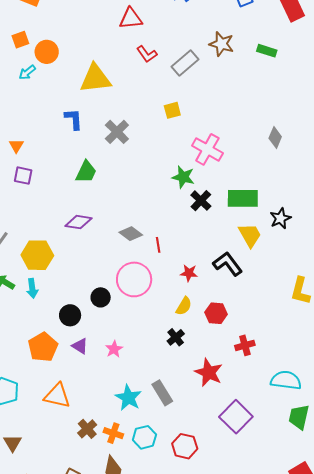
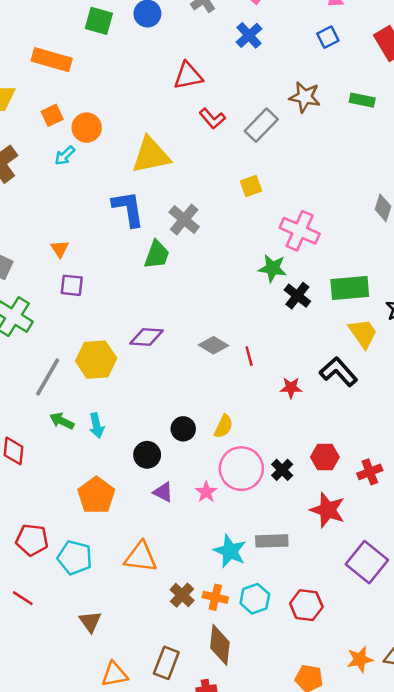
blue L-shape: (74, 119) -> (128, 209), size x1.4
green trapezoid: (86, 172) -> (157, 255), moved
yellow hexagon: (37, 255) -> (96, 360), moved
pink circle: (134, 279) -> (241, 469), moved
yellow semicircle: (184, 306) -> (223, 426), moved
red hexagon: (216, 313) -> (325, 457), moved
orange pentagon: (43, 347) -> (96, 495), moved
gray rectangle: (162, 393) -> (272, 541), turned -55

